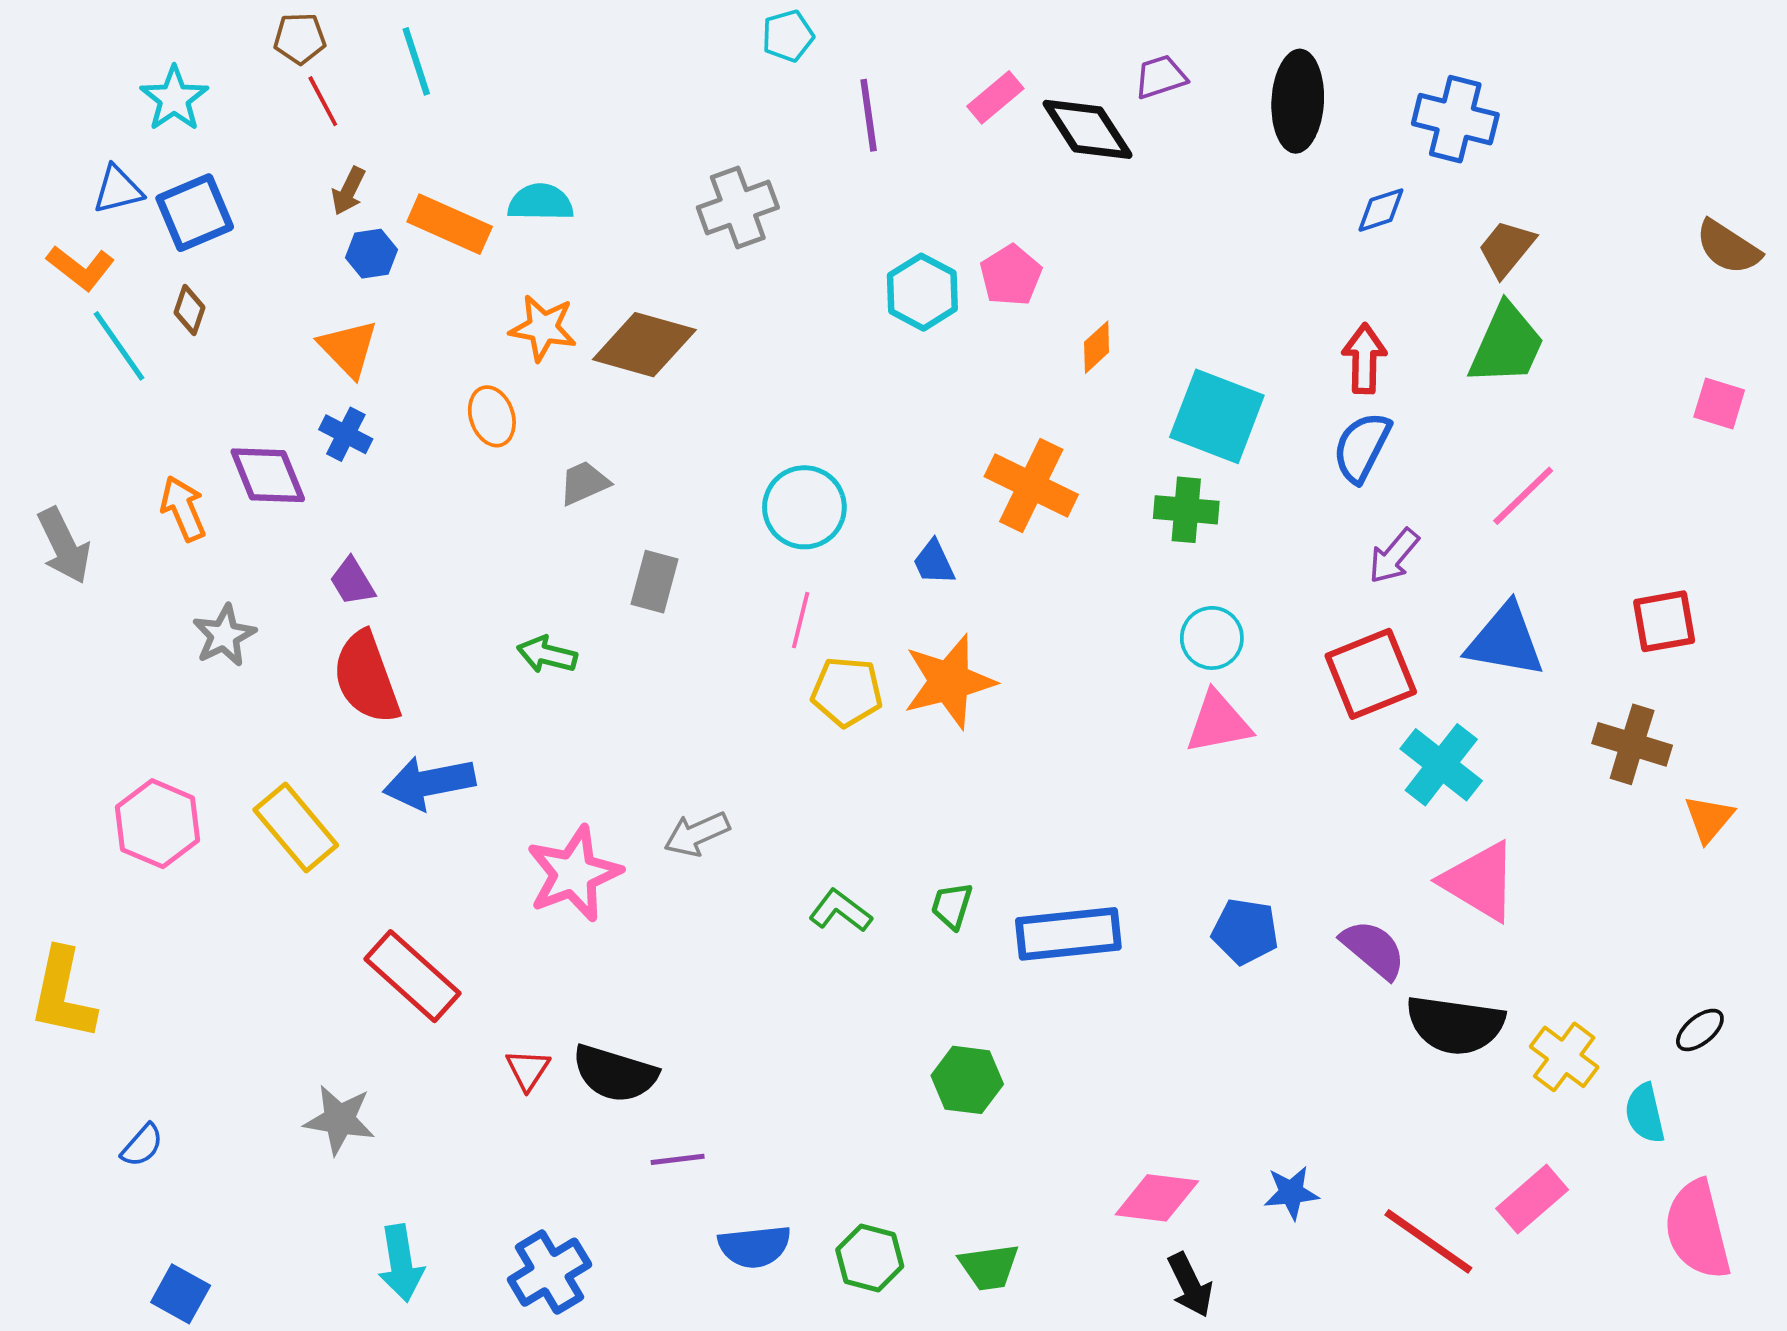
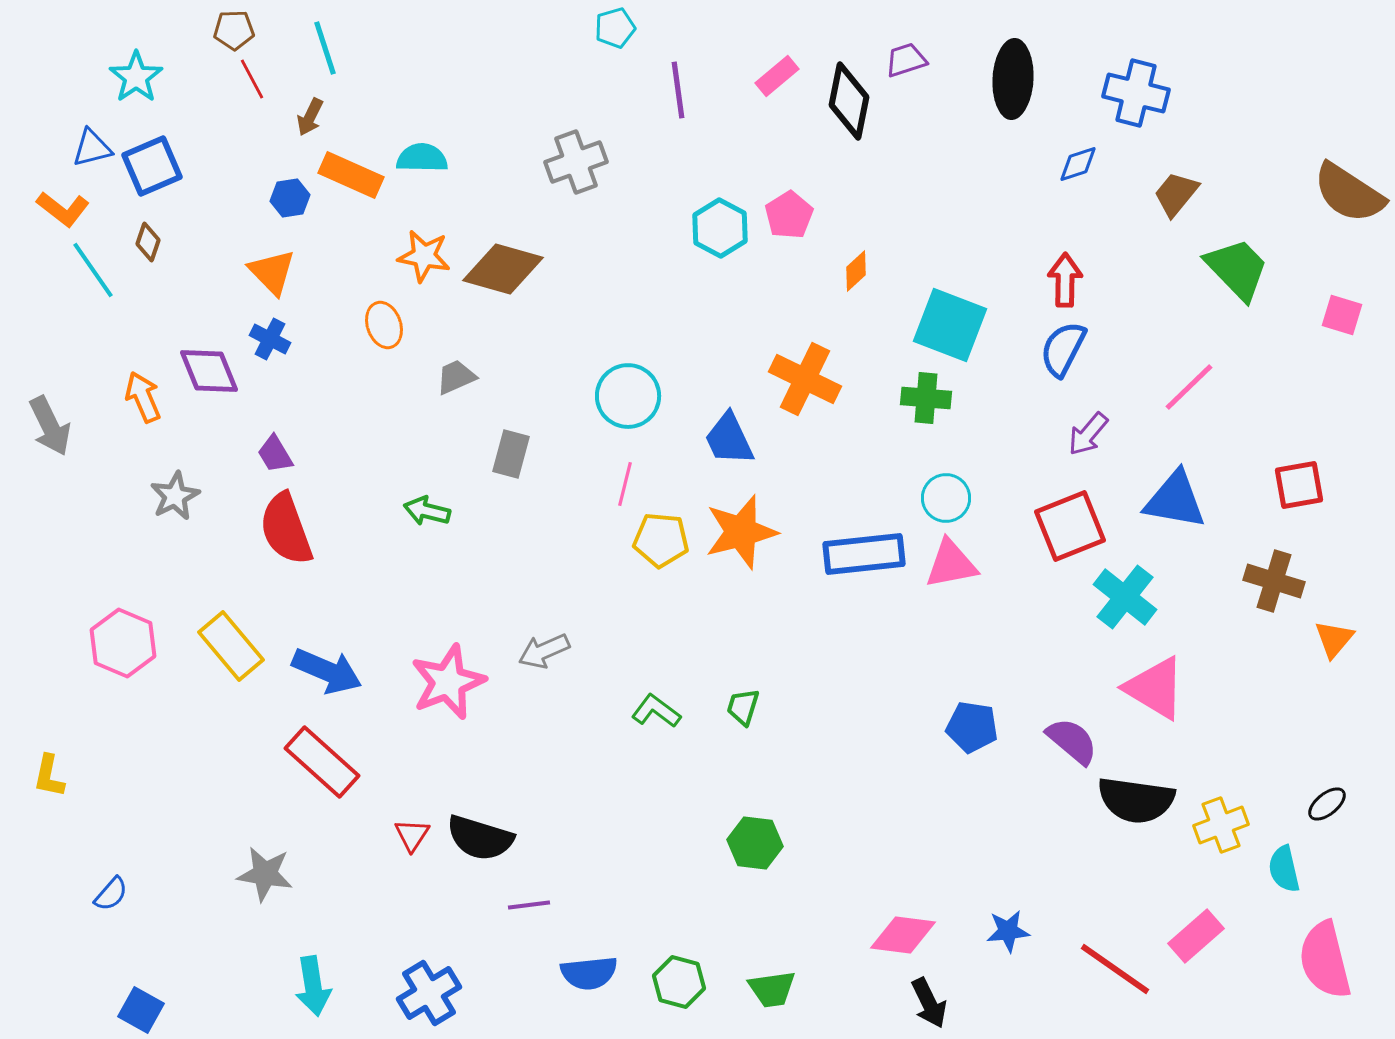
black diamond: (1088, 129) -> (849, 101), turned 44
brown arrow: (348, 191) -> (310, 117), moved
brown semicircle: (1728, 247) -> (1349, 193), size x1.4
green trapezoid: (1507, 345) -> (1237, 269), moved, turned -68
blue trapezoid: (934, 562) -> (729, 439), size x1.5
blue arrow: (429, 783) -> (327, 671), moved, turned -146
blue rectangle: (1068, 934) -> (864, 554), moved
yellow L-shape: (63, 994) -> (49, 776), size x0.6
yellow cross: (1564, 1057) -> (1221, 825), turned 32

